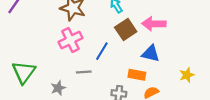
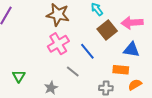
blue line: (102, 51) -> (87, 51), turned -66
green triangle: (24, 72) -> (19, 76), size x0.6
gray line: (84, 72) -> (73, 71), turned 48

